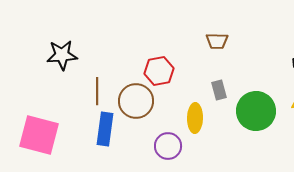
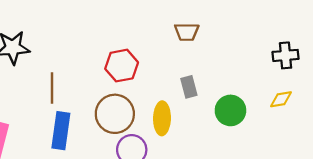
brown circle: (136, 101) -> (115, 114), moved
green circle: (256, 111) -> (230, 110), size x0.7

